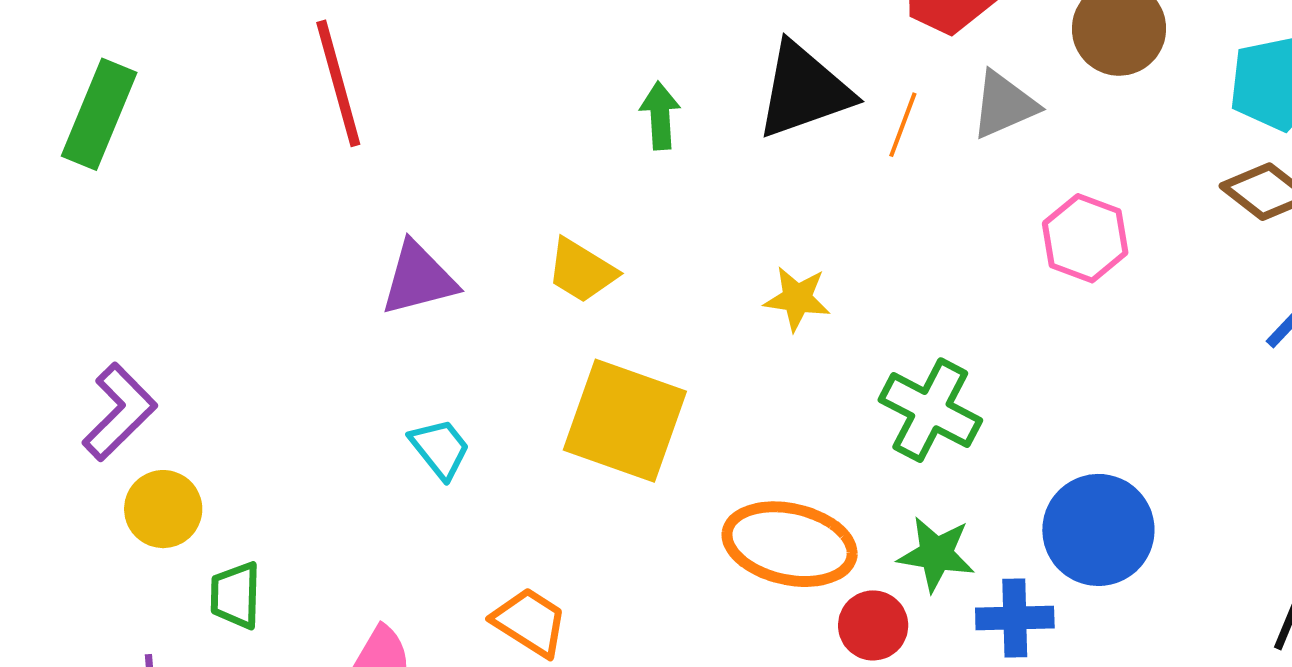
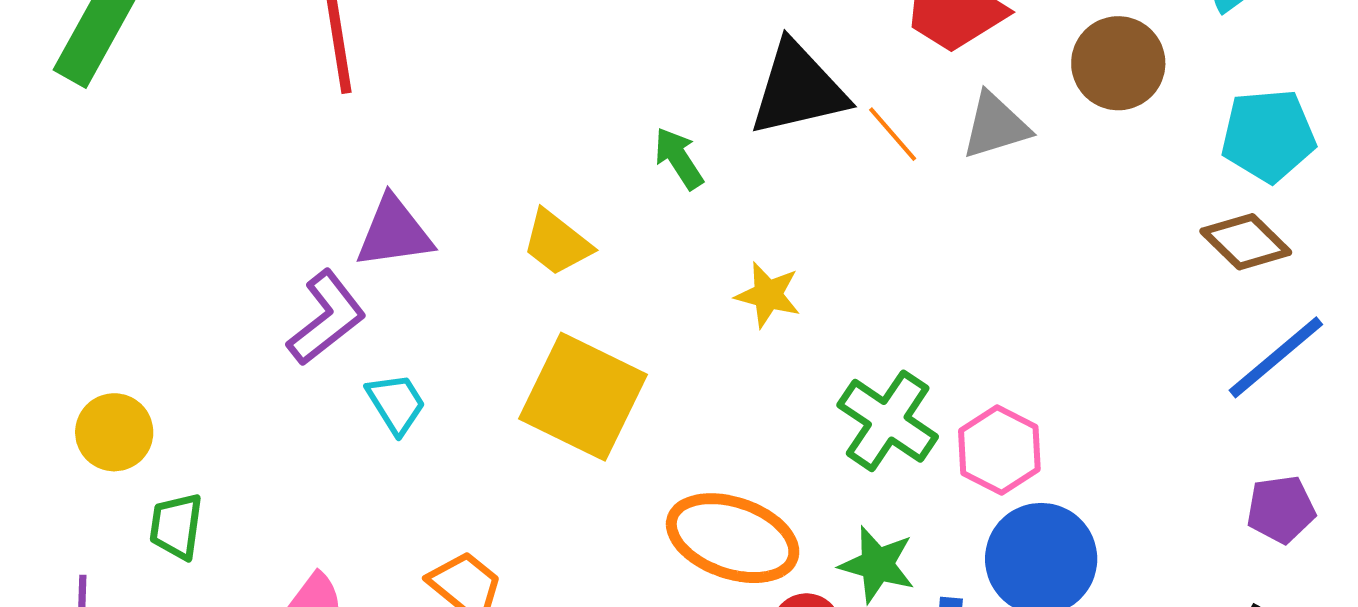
green arrow: (660, 116) -> (679, 158), moved, turned -36
orange line: (903, 125) -> (893, 134), turned -68
pink hexagon: (1085, 238) -> (999, 450), moved
purple L-shape: (120, 412) -> (327, 318), moved

